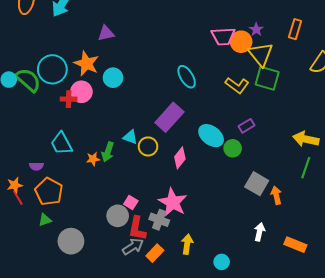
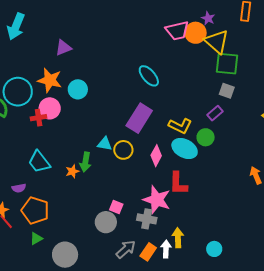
yellow L-shape: (237, 85) -> (180, 126), moved
cyan ellipse: (211, 136) -> (185, 149), moved
gray square: (257, 184) -> (227, 91), moved, size x0.7
red L-shape: (137, 228) -> (178, 183), moved
white arrow: (259, 232) -> (166, 249), moved

